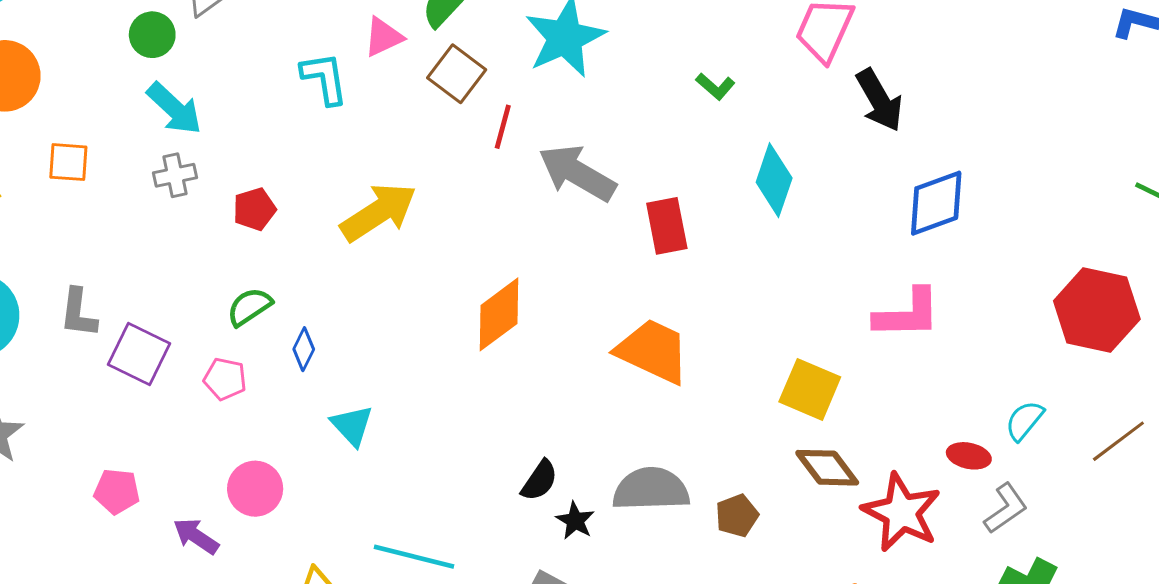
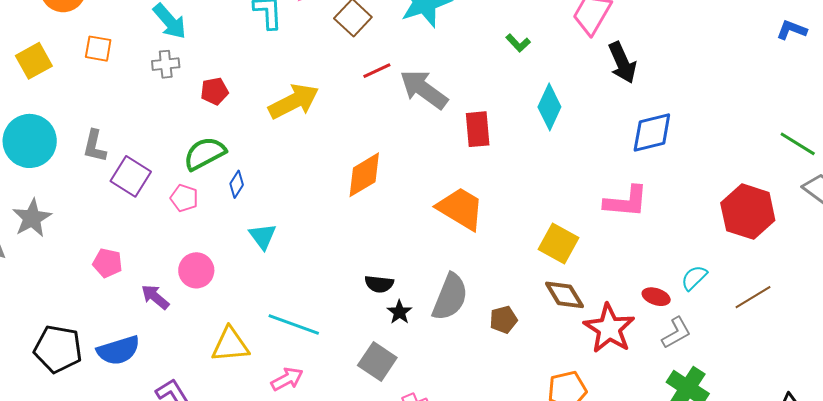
red line: (503, 127) -> (377, 71), moved, turned 44
green semicircle: (249, 307) -> (205, 153), size x1.4
black semicircle: (539, 480) -> (379, 284), turned 56
gray semicircle: (651, 489) -> (450, 297), turned 108

